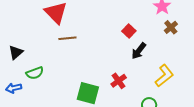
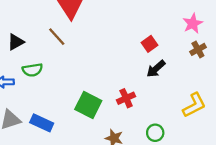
brown line: (67, 38) -> (57, 37), moved, turned 42
yellow L-shape: (164, 76) -> (194, 105), moved

